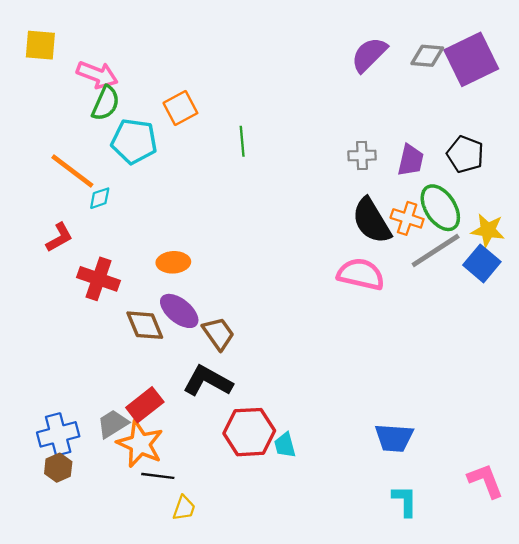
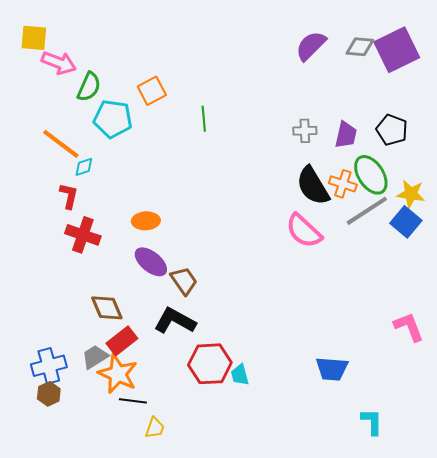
pink arrow: (97, 75) -> (59, 63), moved
red L-shape: (59, 237) -> (69, 196), moved, turned -48
pink semicircle: (361, 274) -> (304, 231), turned -150
brown diamond: (145, 325) -> (107, 308), moved
pink L-shape: (485, 481) -> (409, 327), moved
cyan L-shape: (405, 501) -> (372, 422), moved

